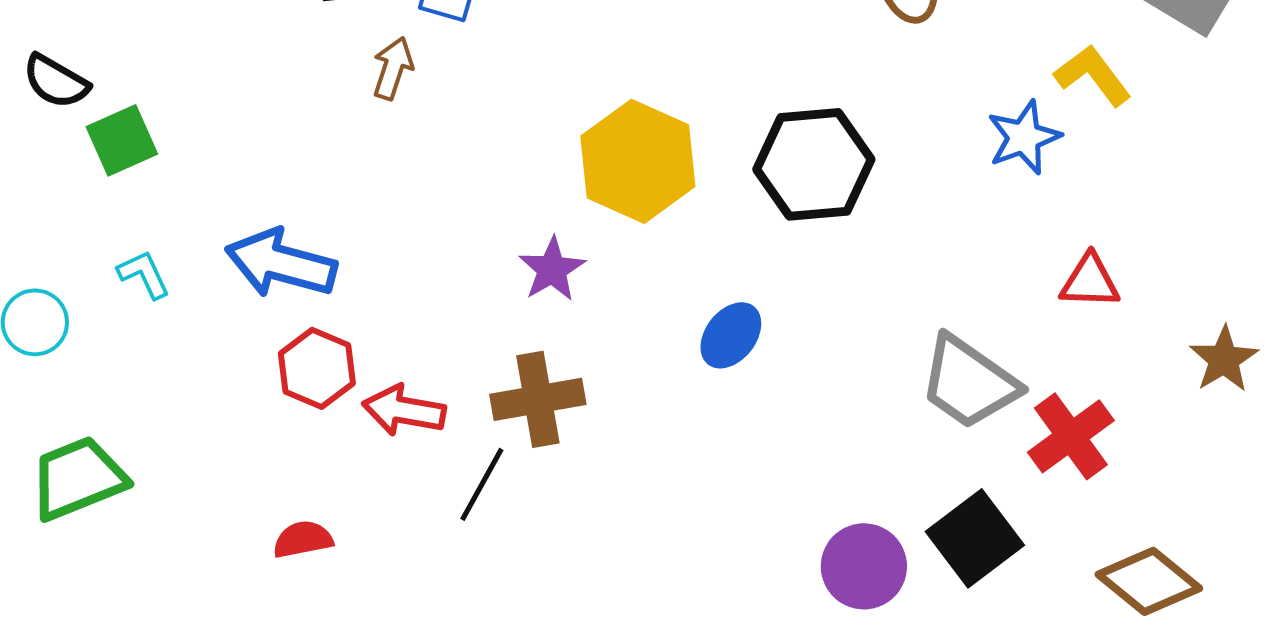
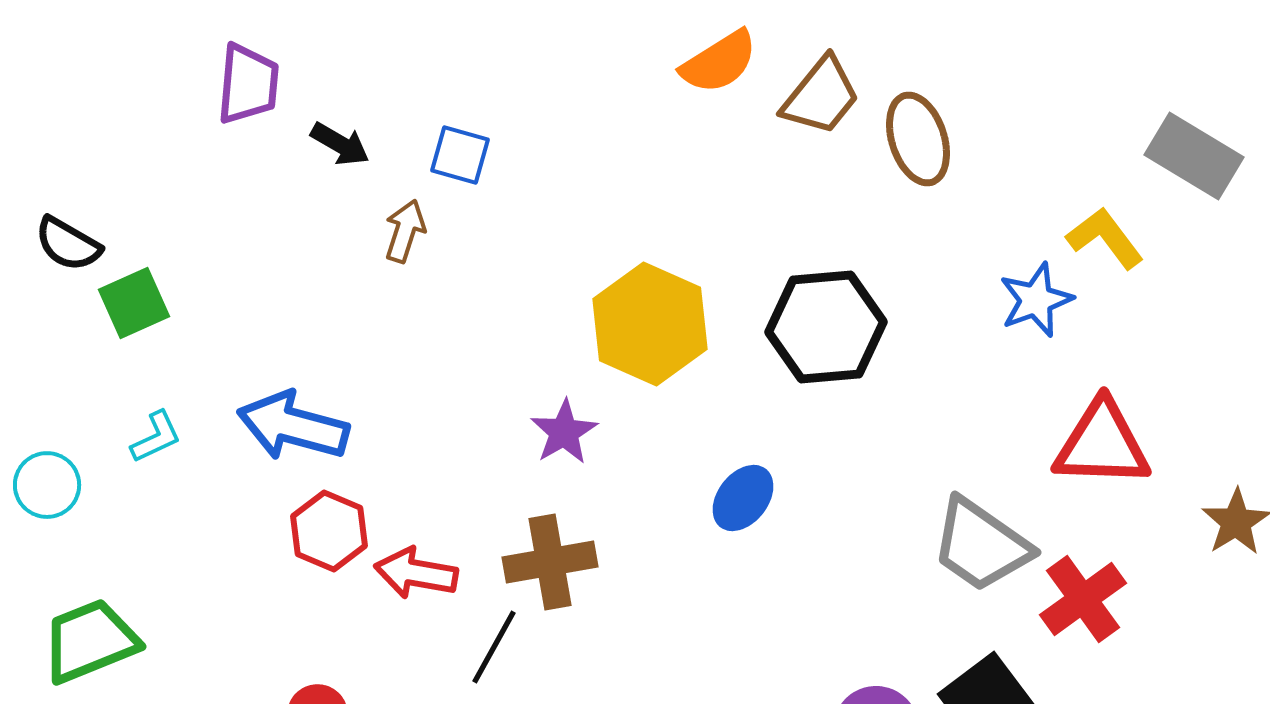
cyan L-shape: (144, 274) -> (156, 437), turned 90
red triangle: (1090, 281) -> (1102, 444), size x1.6

